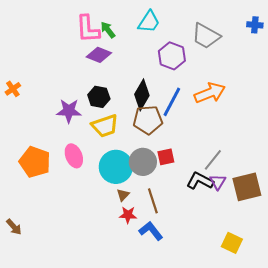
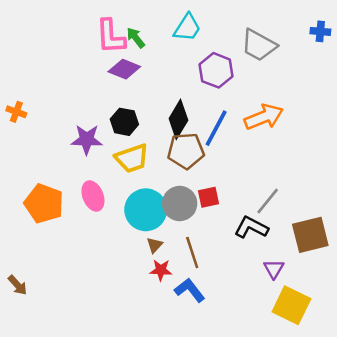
orange cross: (13, 89) -> (16, 112), turned -35
purple triangle: (218, 182) -> (274, 269), moved
yellow square: (232, 243) -> (291, 305), size x1.4

